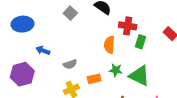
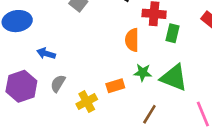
gray semicircle: (70, 64) -> (58, 83), moved, turned 144

